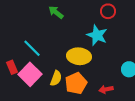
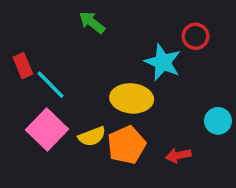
red circle: (108, 11) -> (196, 36), moved
red rectangle: (12, 67) -> (23, 66), moved
yellow semicircle: (56, 78) -> (92, 136), turned 49

